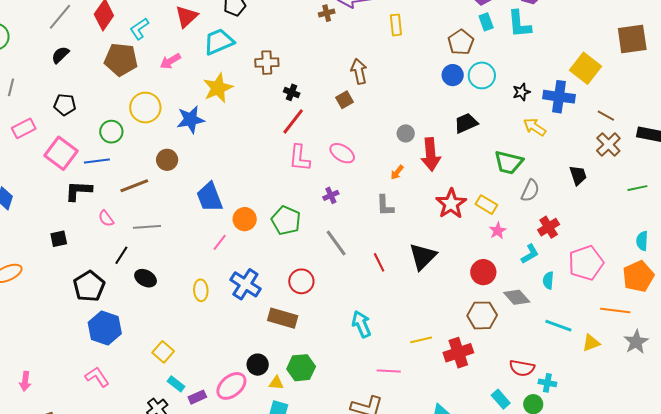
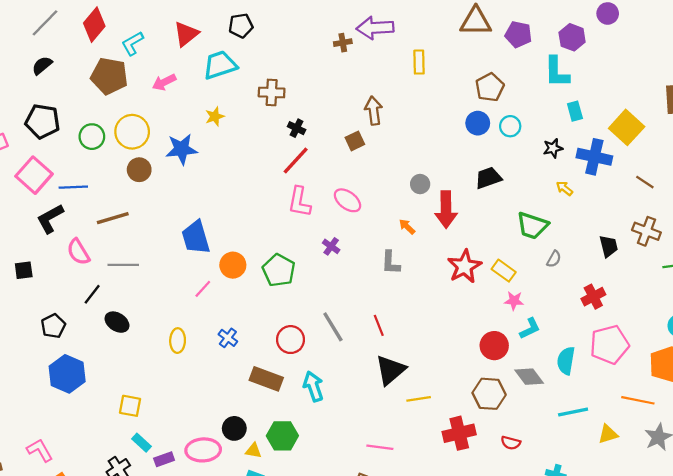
cyan rectangle: (486, 22) -> (575, 111), moved
cyan circle: (482, 75) -> (510, 126), size x0.7
yellow star: (218, 88) -> (215, 116), size x0.6
black pentagon: (65, 105) -> (43, 121), size x1.4
yellow arrow: (535, 127) -> (564, 188), size x0.7
green circle: (111, 132) -> (92, 137), moved
brown cross: (608, 144) -> (646, 231), moved, turned -30
brown circle: (167, 160) -> (139, 170), moved
orange arrow: (397, 172) -> (407, 227), turned 91
black L-shape: (78, 191) -> (50, 219), turned -36
gray semicircle: (530, 191) -> (554, 259), size x0.7
purple cross: (331, 195) -> (331, 246), turned -35
pink semicircle: (106, 218) -> (78, 252), size x1.4
red cross: (549, 227) -> (593, 297), moved
pink star: (498, 231) -> (514, 301), turned 30
gray line: (336, 243) -> (333, 327), moved
cyan L-shape: (530, 254) -> (530, 329), moved
black triangle: (423, 256) -> (390, 370), moved
cyan semicircle: (548, 280) -> (566, 361), size x1.4
blue cross: (245, 284) -> (228, 338), size x0.6
black pentagon: (89, 286) -> (53, 326), size x0.7
cyan arrow: (361, 324) -> (313, 386), moved
cyan line: (558, 326) -> (573, 412), turned -36
yellow line: (421, 340) -> (419, 399), moved
yellow square: (163, 352) -> (130, 406), turned -35
red semicircle: (522, 368) -> (511, 443), moved, size x0.7
pink L-shape: (97, 377) -> (40, 450), moved
pink ellipse: (231, 386) -> (203, 450), turned 32

